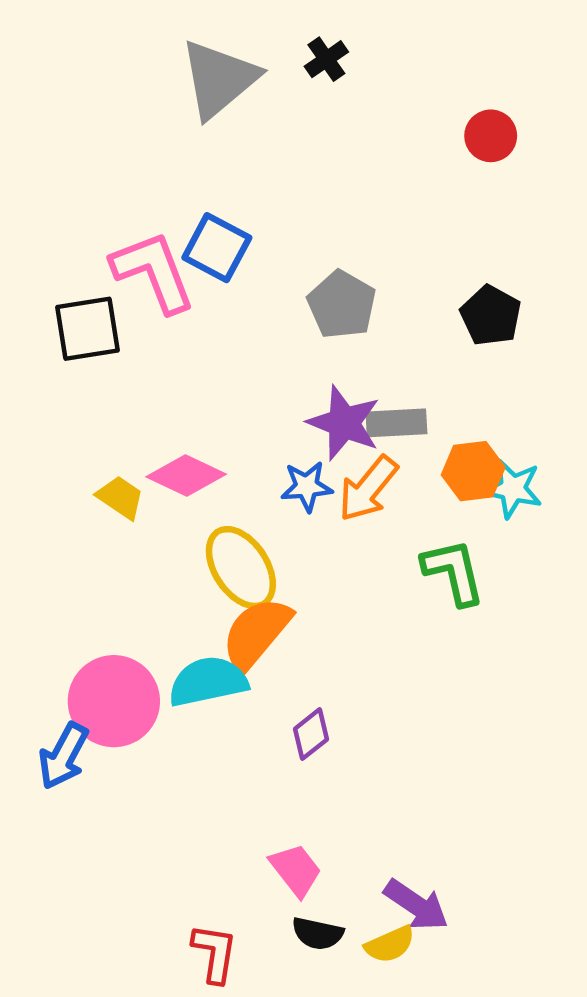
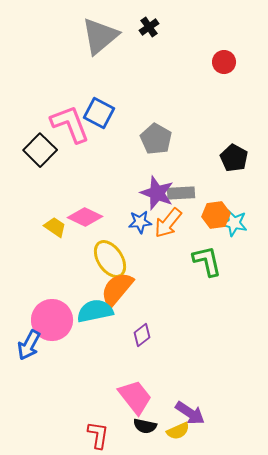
black pentagon: (491, 316) -> (234, 158), moved
black square: (88, 329) -> (40, 150), turned -36
pink trapezoid: (296, 870) -> (135, 397), size x1.4

